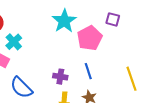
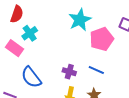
blue line: (88, 71) -> (96, 70), turned -56

